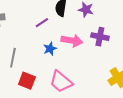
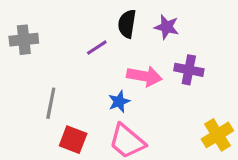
blue star: (50, 49) -> (119, 102), moved

